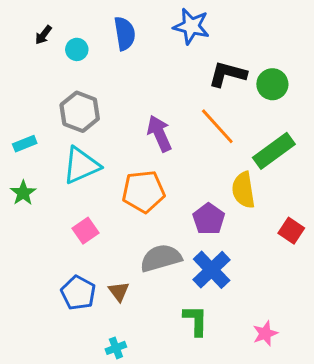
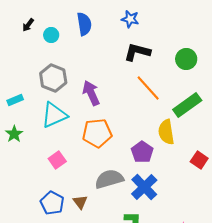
blue star: (191, 26) -> (130, 19), size x0.7
black L-shape: (227, 74) -> (137, 52), moved
purple arrow: (159, 133) -> (91, 93), moved

